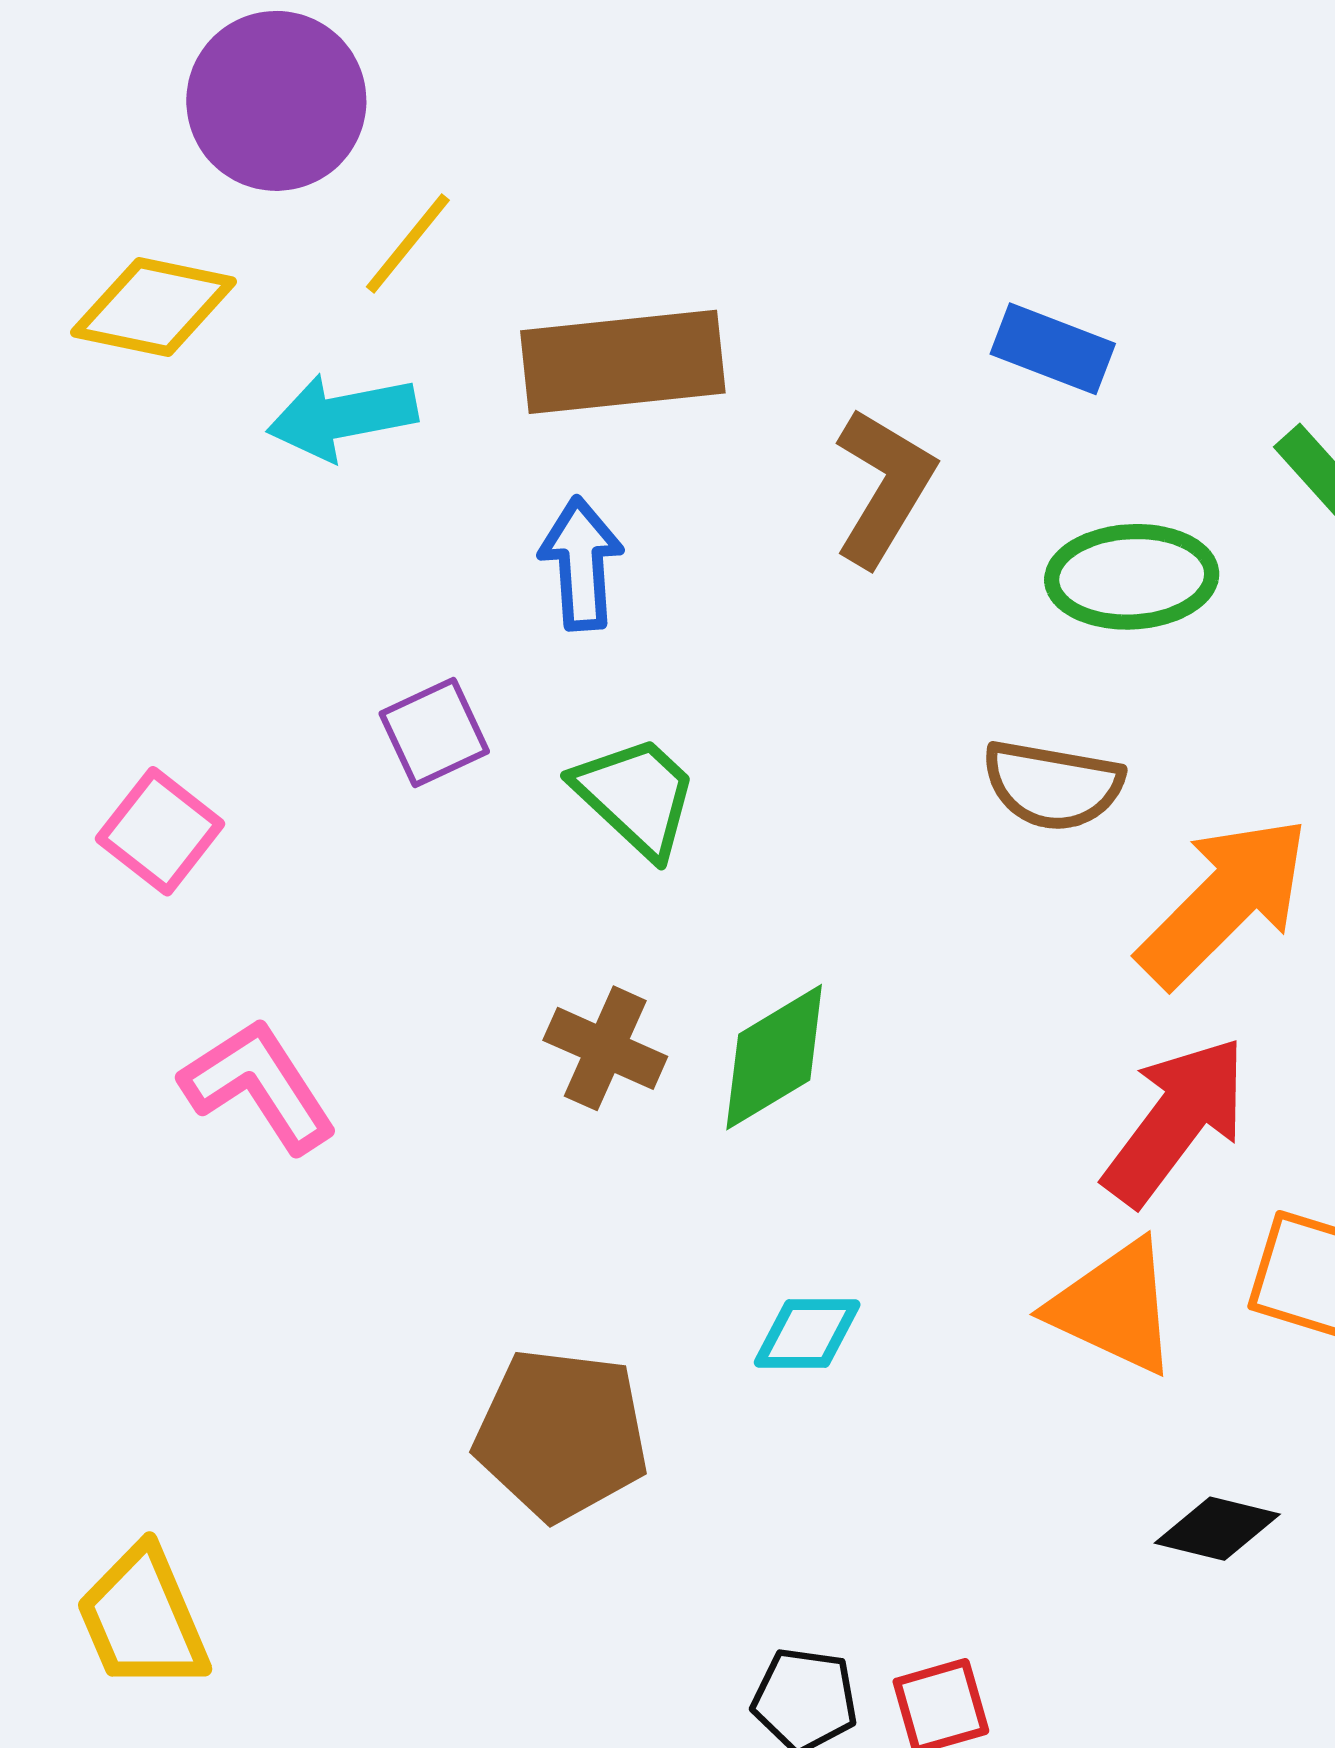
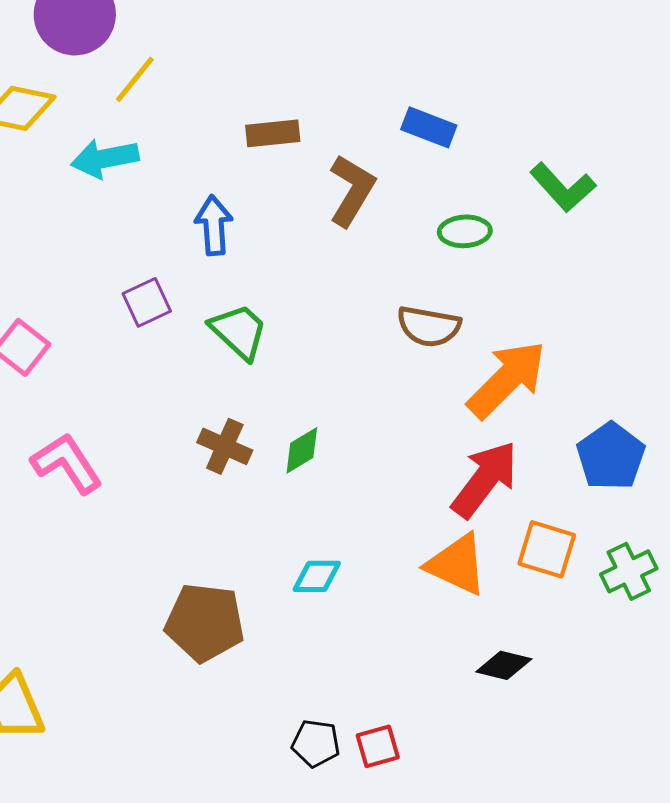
brown rectangle: (623, 362) -> (273, 133), moved, size x0.6
green ellipse: (1132, 577) -> (465, 231), size x0.7
green diamond: (774, 1057) -> (302, 450), size x0.7

